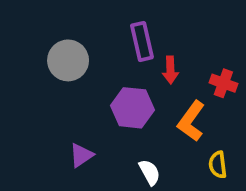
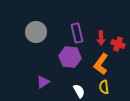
purple rectangle: (142, 41) -> (77, 33), moved
red arrow: (170, 70) -> (101, 38), moved
yellow semicircle: (218, 165) -> (104, 87), moved

